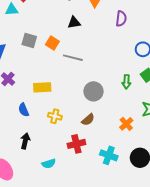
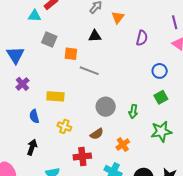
gray square: (29, 40) -> (49, 39), moved
orange square: (52, 43) -> (71, 54), turned -32
green arrow: (126, 82) -> (133, 111), moved
orange cross: (126, 124) -> (123, 145), moved

